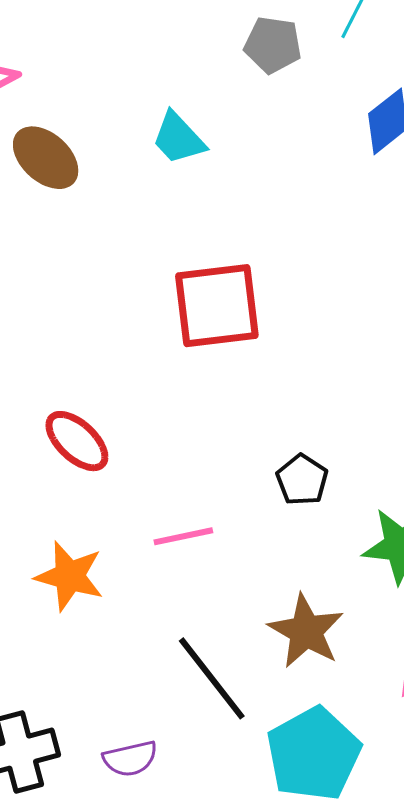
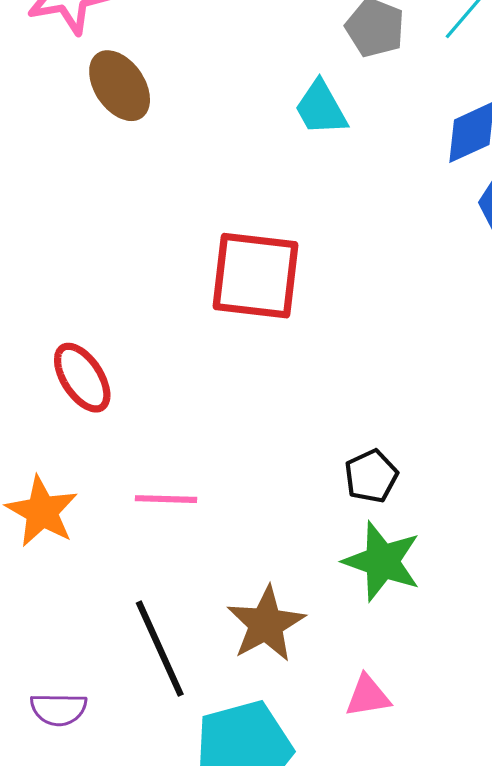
cyan trapezoid: (178, 138) -> (321, 108), moved
black pentagon: (302, 480) -> (371, 476), moved

